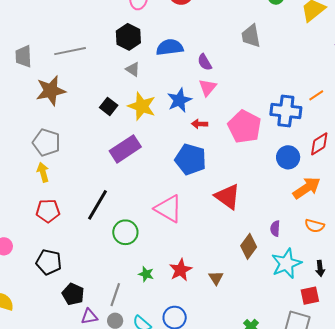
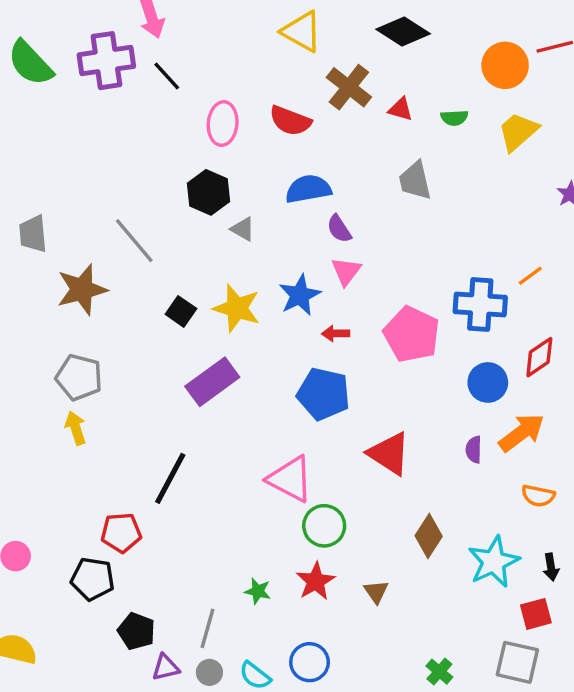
blue semicircle: (170, 47) -> (308, 189), moved
gray line: (70, 51) -> (134, 241), moved, turned 64
gray triangle: (133, 69) -> (243, 229), moved
red pentagon: (48, 211) -> (121, 533), moved
purple semicircle: (275, 229) -> (474, 450), moved
green circle: (125, 232) -> (324, 526), moved

